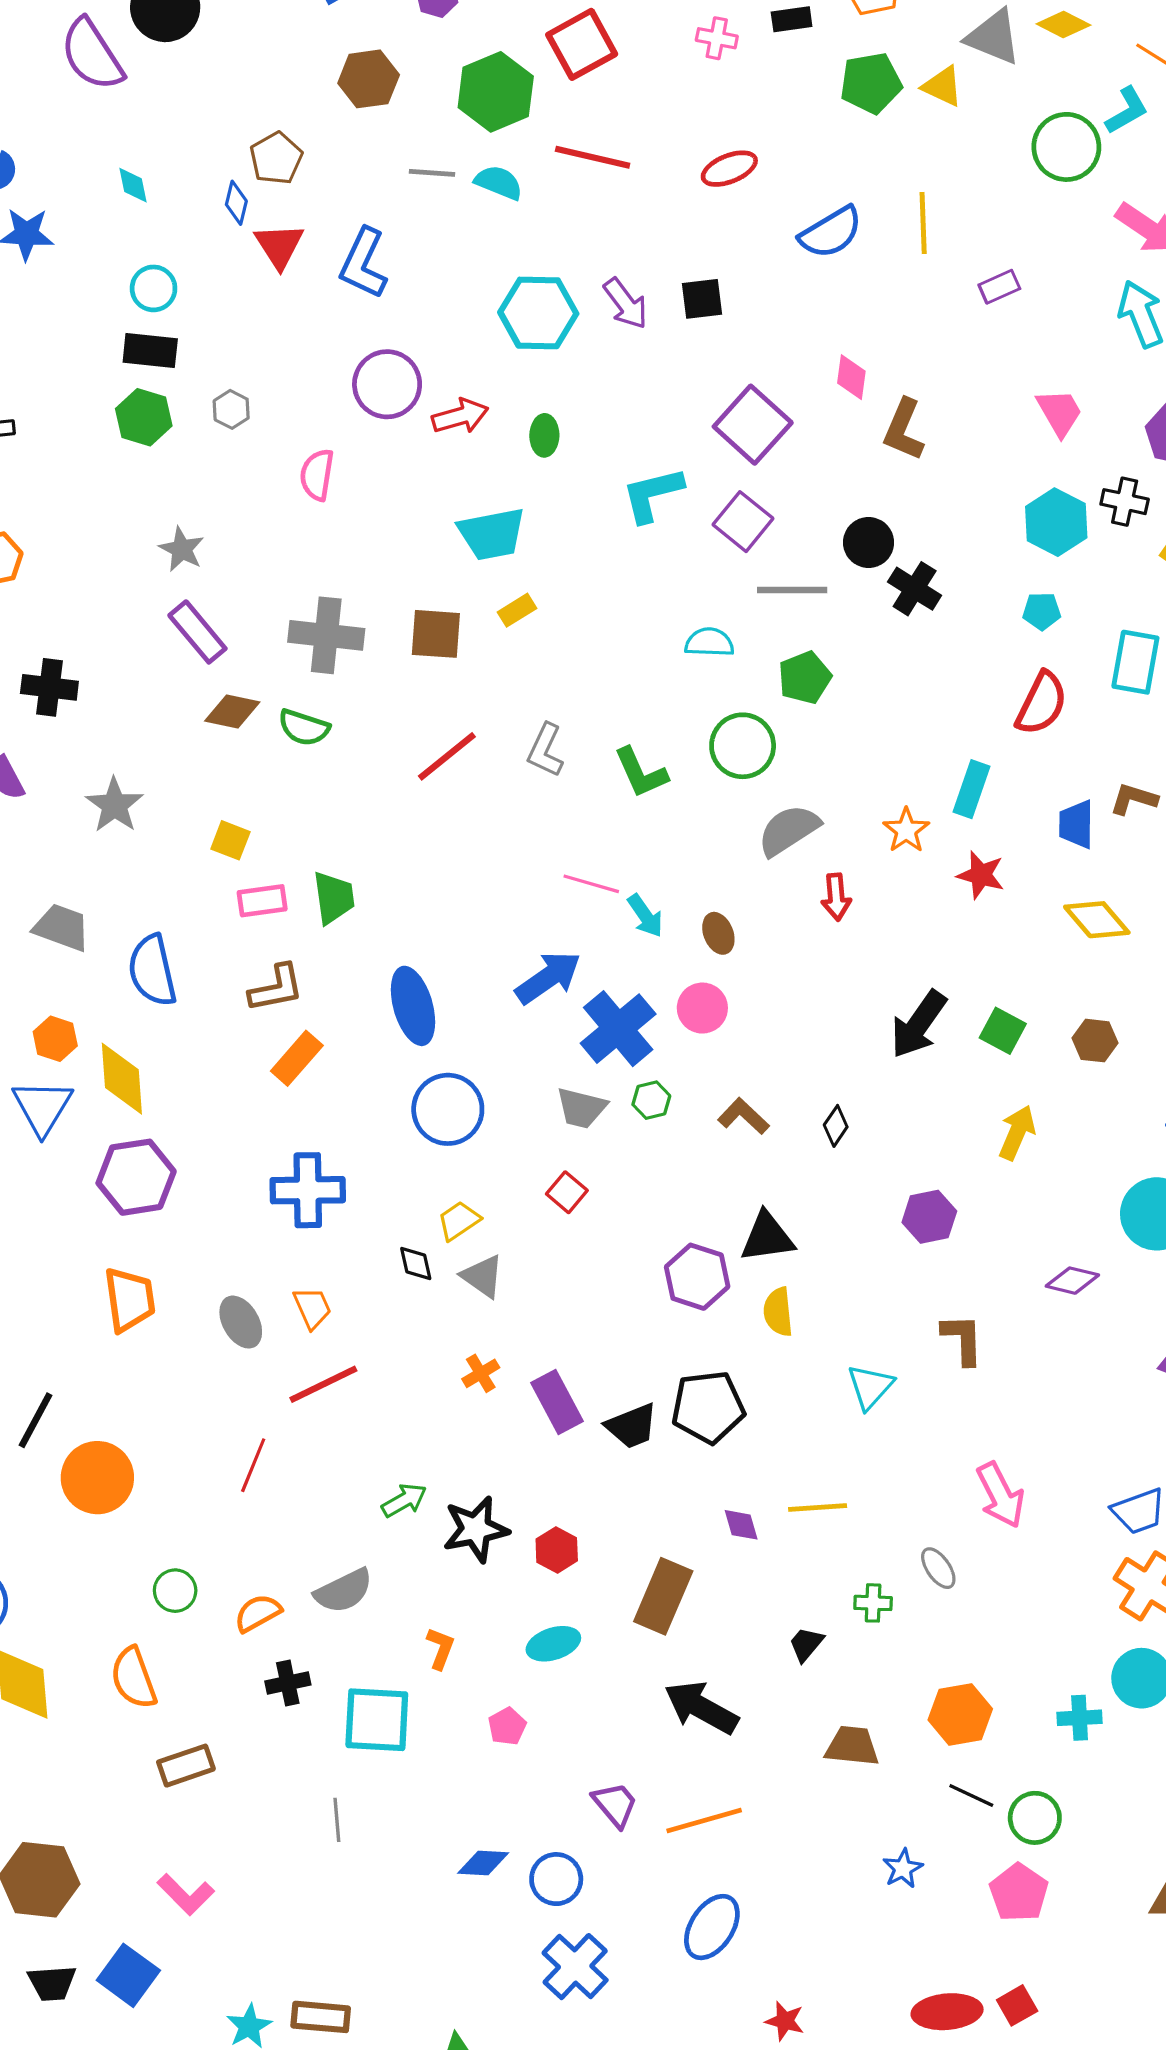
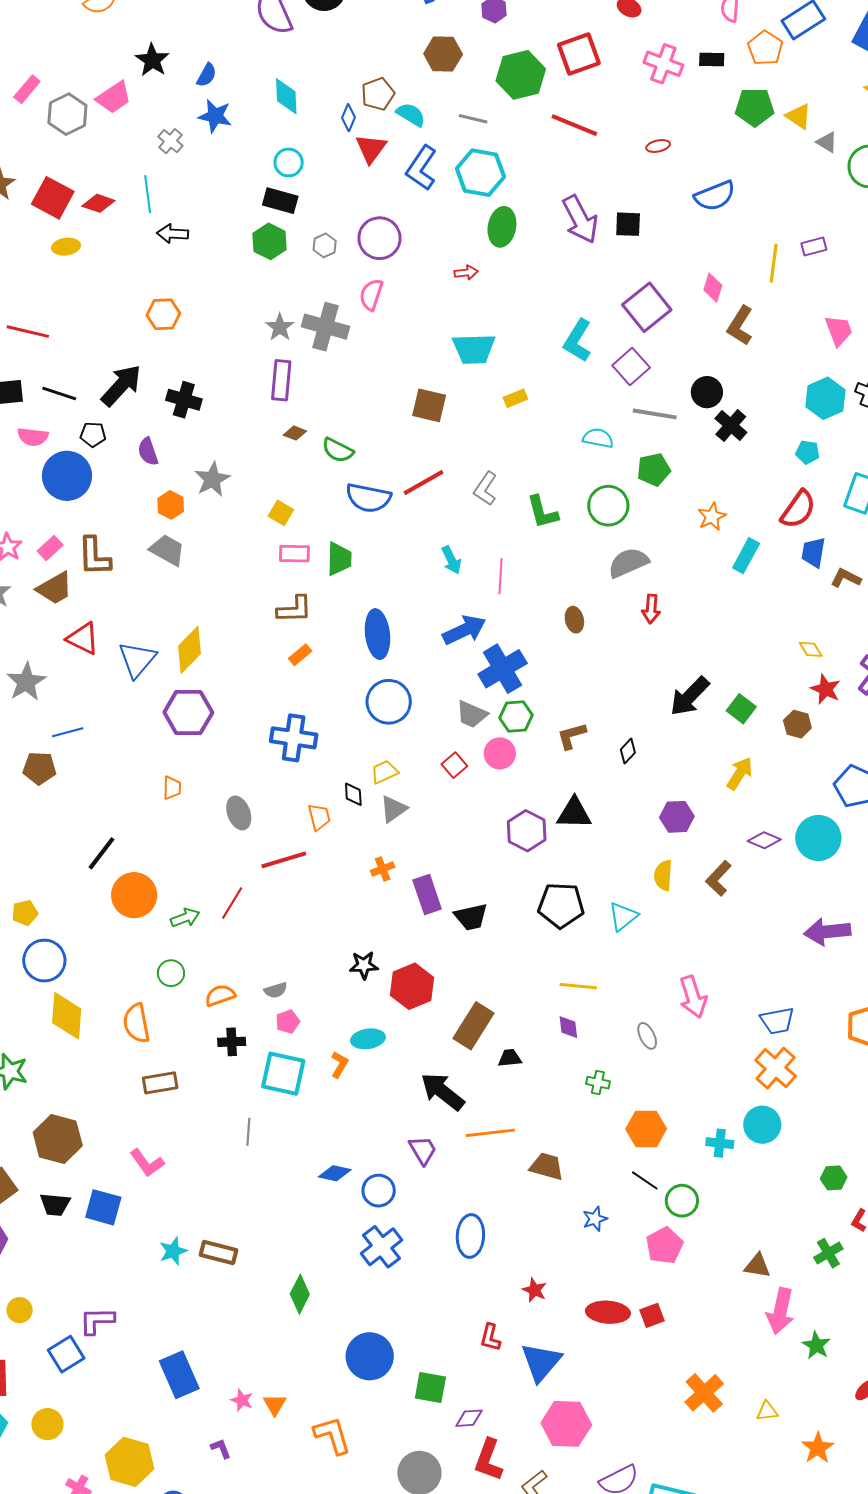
gray triangle: (993, 37) -> (827, 142), moved, size x0.6
pink cross: (717, 38) -> (663, 64), size x1.5
red ellipse: (729, 169) -> (658, 146), size x0.7
cyan semicircle: (499, 183) -> (411, 115), moved
cyan diamond: (133, 185) -> (286, 96), size x1.5
yellow line: (923, 223) -> (774, 263), moved
purple arrow: (626, 304) -> (580, 219), size x1.4
cyan hexagon: (538, 313) -> (480, 173), moved
purple circle: (387, 384) -> (380, 238), moved
red arrow: (460, 416) -> (466, 273), size x0.7
green ellipse: (544, 435) -> (502, 227), moved, size x1.5
cyan L-shape: (652, 494) -> (578, 341), turned -54
yellow rectangle: (517, 610) -> (515, 398), moved
purple rectangle: (197, 632) -> (281, 380), turned 36
gray cross: (326, 635) -> (325, 327), moved
brown diamond: (232, 711) -> (295, 433), size x0.7
blue trapezoid: (1076, 824) -> (813, 552), moved
orange star: (906, 830) -> (712, 517), moved
red star: (981, 875) -> (825, 689), moved
pink line: (591, 884) -> (500, 576), turned 68
cyan arrow: (645, 916) -> (451, 560), moved
yellow diamond: (1097, 920) -> (811, 649), size x0.6
blue semicircle: (152, 971) -> (368, 498), moved, turned -75
pink circle: (702, 1008) -> (500, 753), moved
orange hexagon: (55, 1039) -> (171, 505), moved
orange rectangle: (297, 1058) -> (300, 655), size x0.7
yellow diamond: (122, 1079) -> (189, 650), turned 39
green hexagon: (651, 1100) -> (516, 717), size x1.4
brown L-shape: (744, 1116) -> (572, 736), turned -68
gray triangle: (482, 1276) -> (393, 809), turned 40
purple diamond: (1072, 1281) -> (764, 840), moved
orange trapezoid: (129, 1300) -> (172, 788), size x0.6
orange trapezoid: (312, 1308) -> (319, 817), moved
yellow semicircle: (778, 1312) -> (663, 875), moved
brown L-shape: (963, 1339) -> (718, 878), moved, turned -144
black pentagon: (708, 1407) -> (561, 905), moved
green arrow: (404, 1500) -> (185, 918), moved
purple diamond: (741, 1525) -> (568, 1027), moved
black star: (476, 1529) -> (364, 965), size x0.7
red hexagon: (557, 1550) -> (412, 986), size x1.6
gray semicircle: (344, 1591) -> (276, 990), size x0.6
green cross: (873, 1603) -> (598, 1083), moved
cyan ellipse: (553, 1644) -> (368, 1039), moved
black trapezoid: (806, 1644) -> (510, 1058), moved, turned 35
orange L-shape: (441, 1648) -> (339, 1065), moved
black arrow: (701, 1708) -> (442, 1092), moved
pink pentagon: (507, 1726) -> (288, 1022), moved
brown trapezoid: (852, 1746) -> (547, 1166), moved
orange line: (704, 1820) -> (490, 1133), moved
blue ellipse: (712, 1927) -> (470, 1236), turned -39
blue square: (128, 1975) -> (103, 1207), turned -30
red star: (785, 2021) -> (535, 1290), moved

